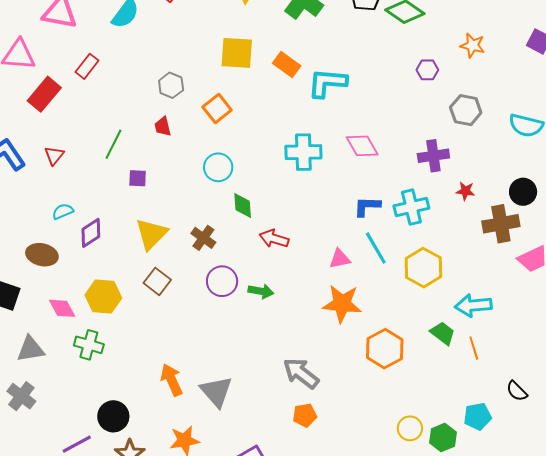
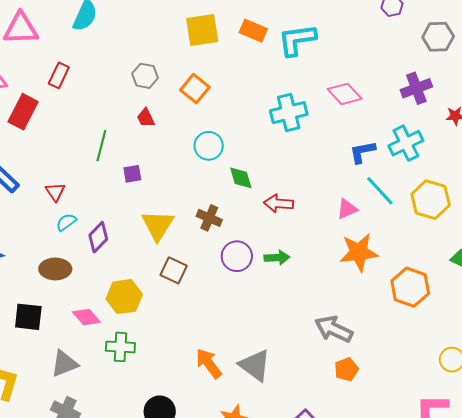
red triangle: (54, 155) -> (55, 192), moved

